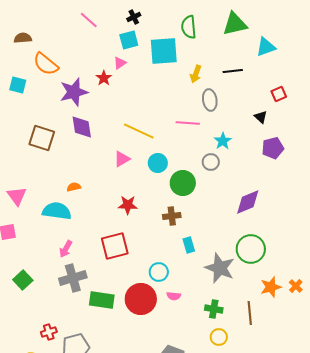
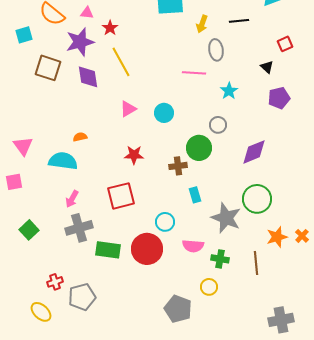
pink triangle: (120, 63) -> (87, 13), moved, turned 40
cyan square: (18, 85) -> (24, 35), turned -30
yellow line: (139, 131) -> (121, 62), moved, turned 36
brown square: (42, 138) -> (48, 68), moved
gray circle: (211, 162) -> (218, 125), moved
green circle: (183, 183) -> (199, 148), moved
pink semicircle: (174, 296) -> (193, 246), moved, size x1.5
yellow circle: (219, 337) -> (209, 287), moved

